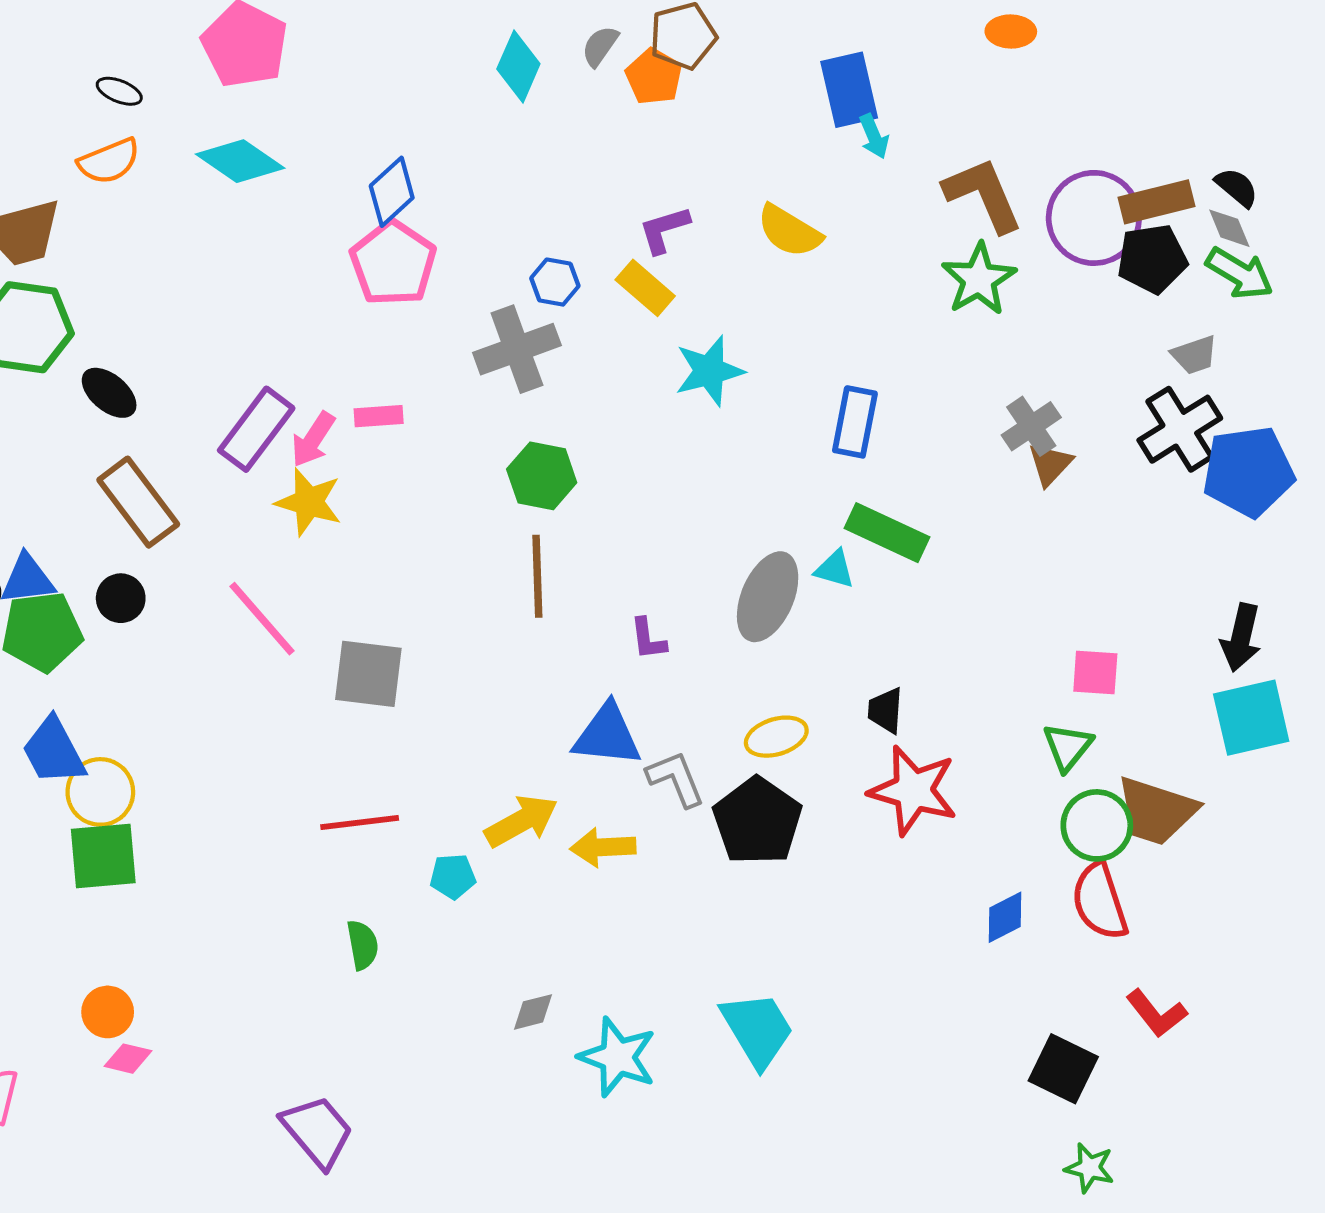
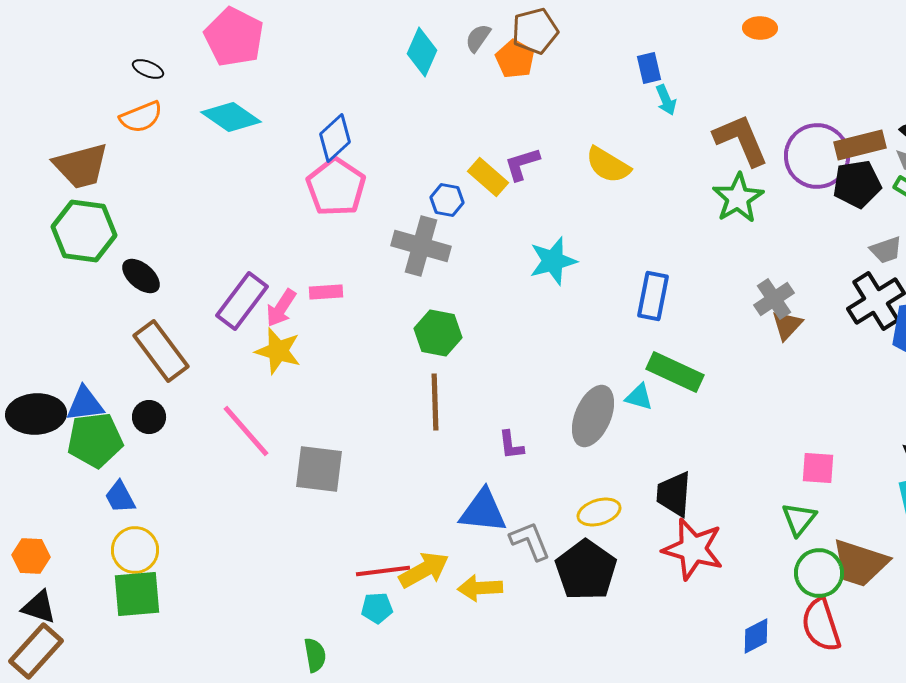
blue rectangle: (849, 90) -> (649, 68), size x0.6
yellow rectangle: (645, 288) -> (488, 177), moved
gray cross: (517, 349) -> (421, 246), turned 36
black trapezoid: (886, 710) -> (674, 494), size x1.4
blue trapezoid: (54, 751) -> (120, 497), moved, size x0.7
red line: (360, 823) -> (383, 571), moved

